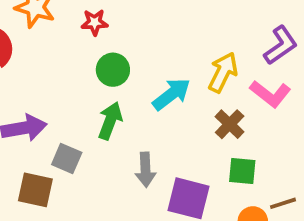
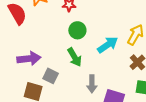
green arrow: (110, 121) -> (75, 57), turned 126

